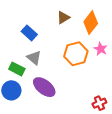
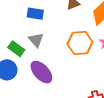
blue rectangle: (29, 33) -> (35, 14), turned -42

